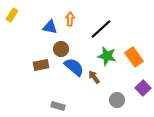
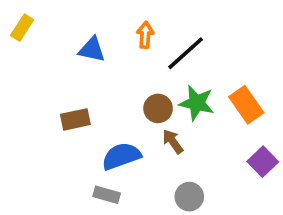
orange arrow: (70, 19) -> (145, 35), moved
brown circle: (61, 49) -> (158, 108), moved
blue semicircle: (74, 67) -> (121, 156), moved, turned -60
gray circle: (117, 100) -> (189, 197), moved

